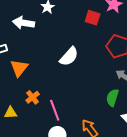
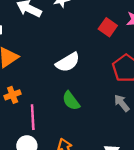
green semicircle: (112, 98) -> (71, 101), moved, turned -72

